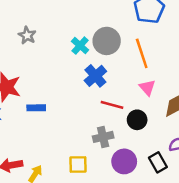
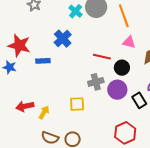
blue cross: (95, 76) -> (63, 39), moved
pink triangle: (147, 88) -> (129, 42), turned -32
purple circle: (124, 161) -> (117, 90), moved

